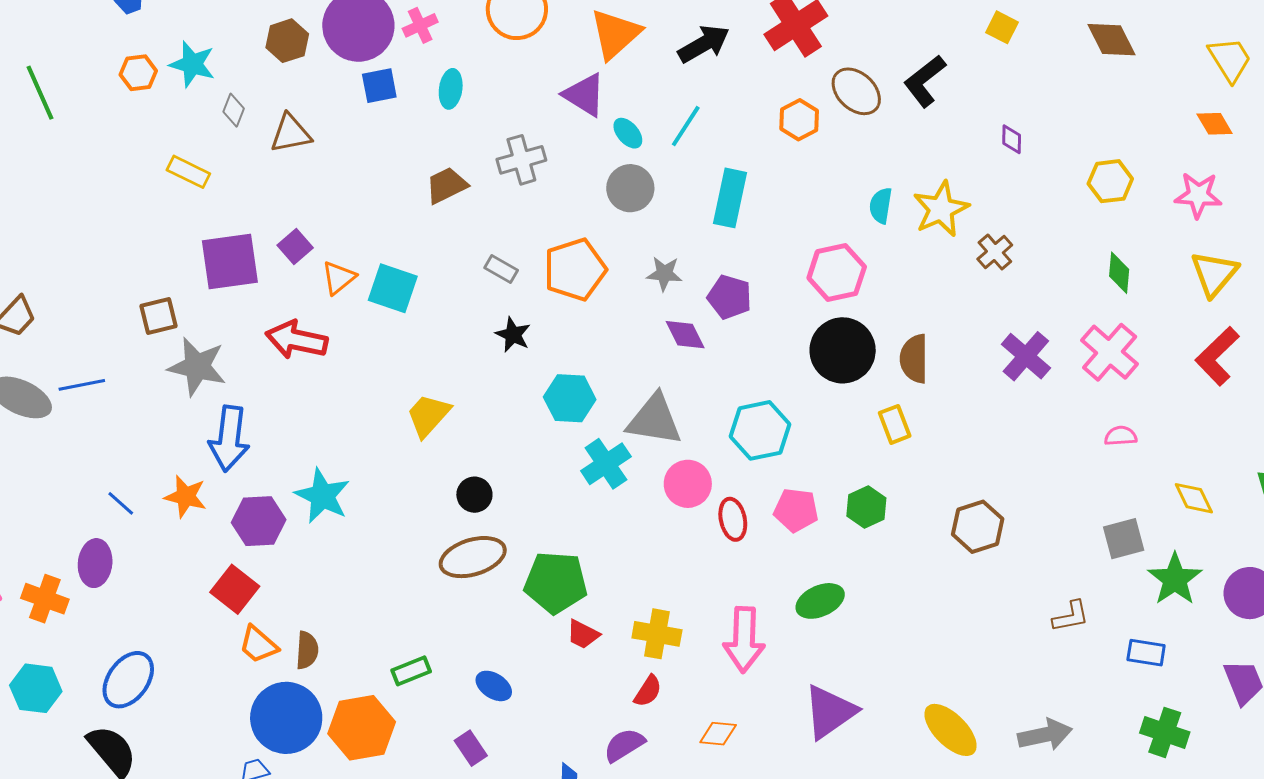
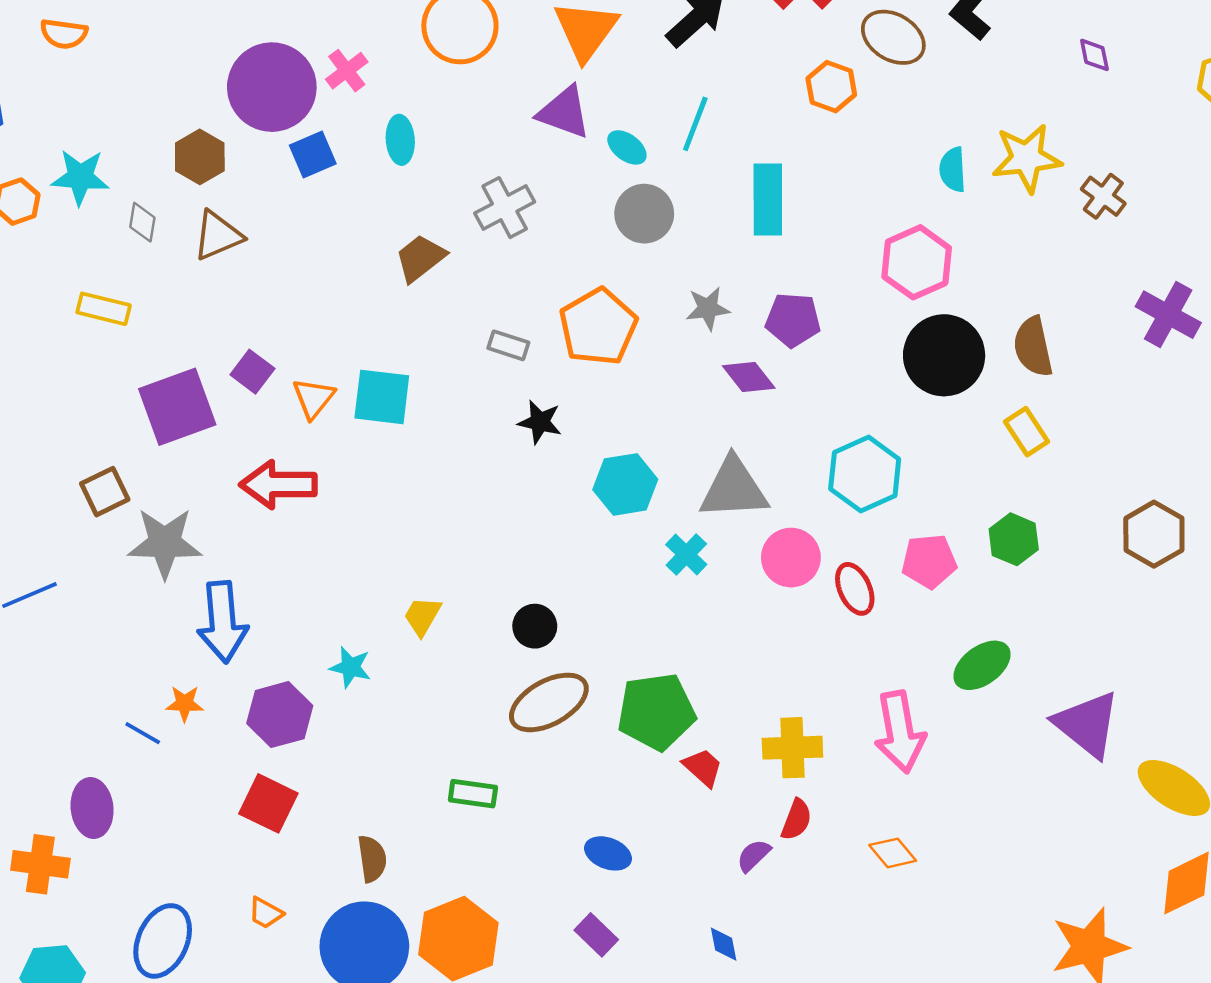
brown hexagon: (287, 41) -> (200, 157), moved
yellow star: (941, 209) -> (1027, 158), turned 30
yellow trapezoid: (428, 415) -> (422, 616), moved, size x0.7
cyan cross: (606, 464) -> (686, 555), size x0.7
orange star: (186, 496) -> (185, 704), size x0.7
cyan star: (322, 496) -> (350, 667), size x0.6
blue line: (121, 503) -> (143, 733), moved
red trapezoid: (583, 634) -> (703, 767), turned -153
orange trapezoid: (258, 645) -> (266, 913), moved, size x0.7
green rectangle: (411, 671) -> (473, 794), moved, turned 42
purple triangle: (830, 712) -> (1087, 724), moved, turned -34
orange diamond: (718, 734) -> (893, 853), turned 57
purple semicircle: (624, 745) -> (754, 855), moved, size x0.7

